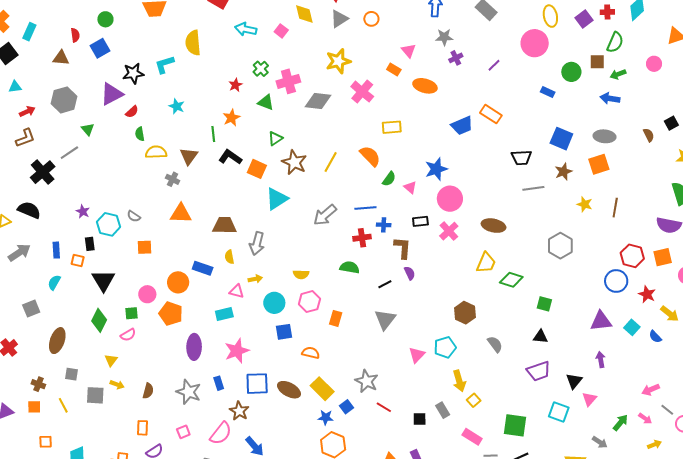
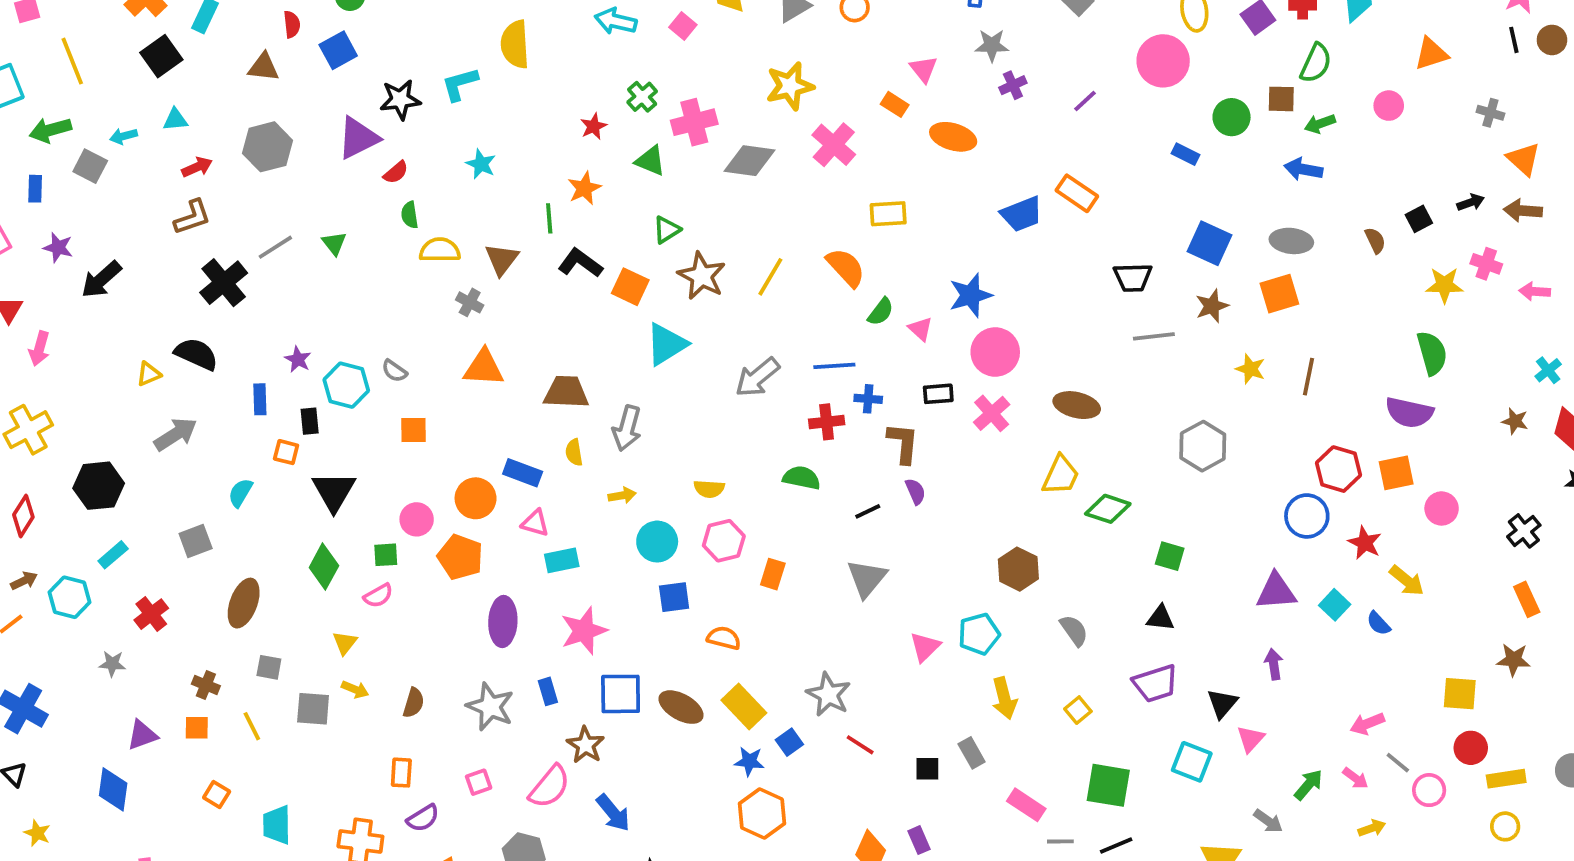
green triangle: (88, 129) -> (334, 243), moved
blue rectangle: (56, 250) -> (260, 399), moved
pink triangle: (237, 291) -> (535, 523), moved
yellow square: (474, 400) -> (1078, 710), moved
orange square: (46, 442) -> (217, 795), turned 32

